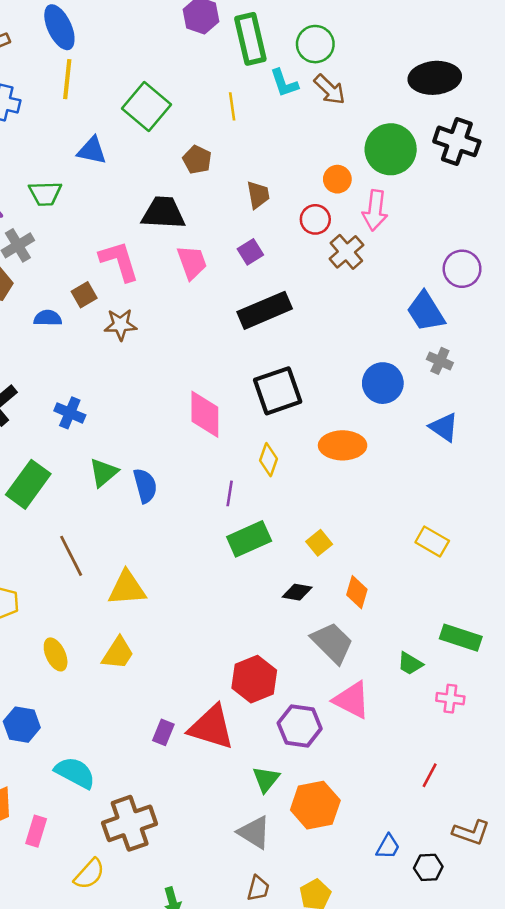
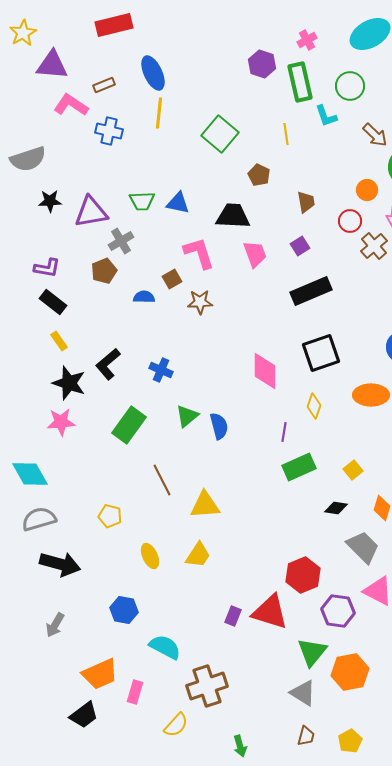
brown arrow: (330, 90) -> (375, 135), moved
blue triangle: (92, 151) -> (178, 203), moved
green triangle: (266, 779) -> (312, 652), size x1.4

